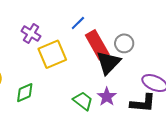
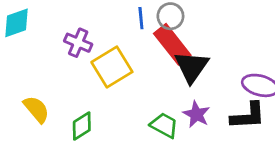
blue line: (78, 23) -> (141, 18), turned -42
gray circle: (124, 43) -> (170, 16), moved

